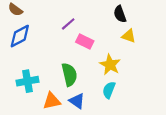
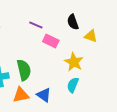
black semicircle: (120, 14) -> (73, 22), moved
purple line: (68, 24) -> (36, 25), turned 64
green semicircle: (69, 75) -> (24, 70), moved

